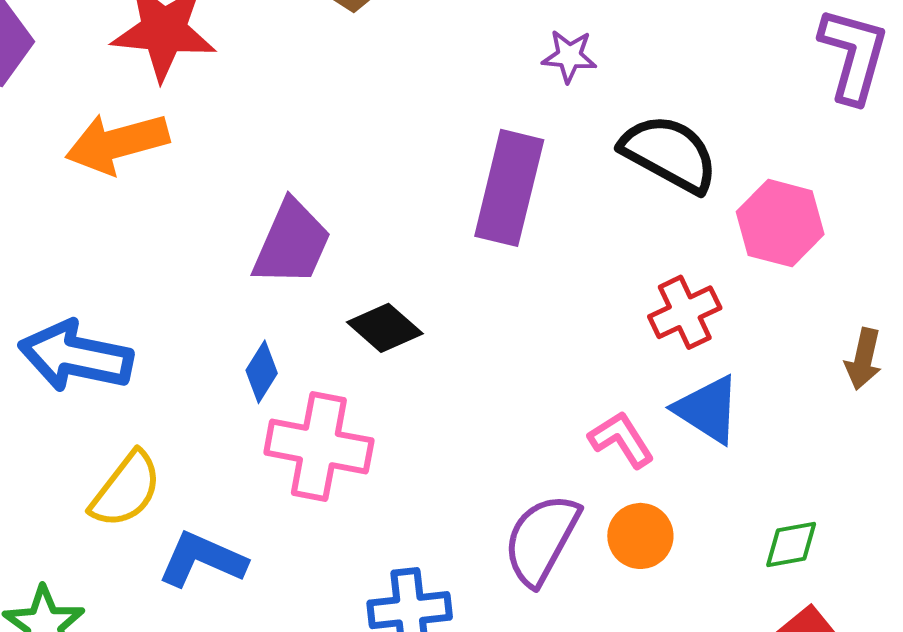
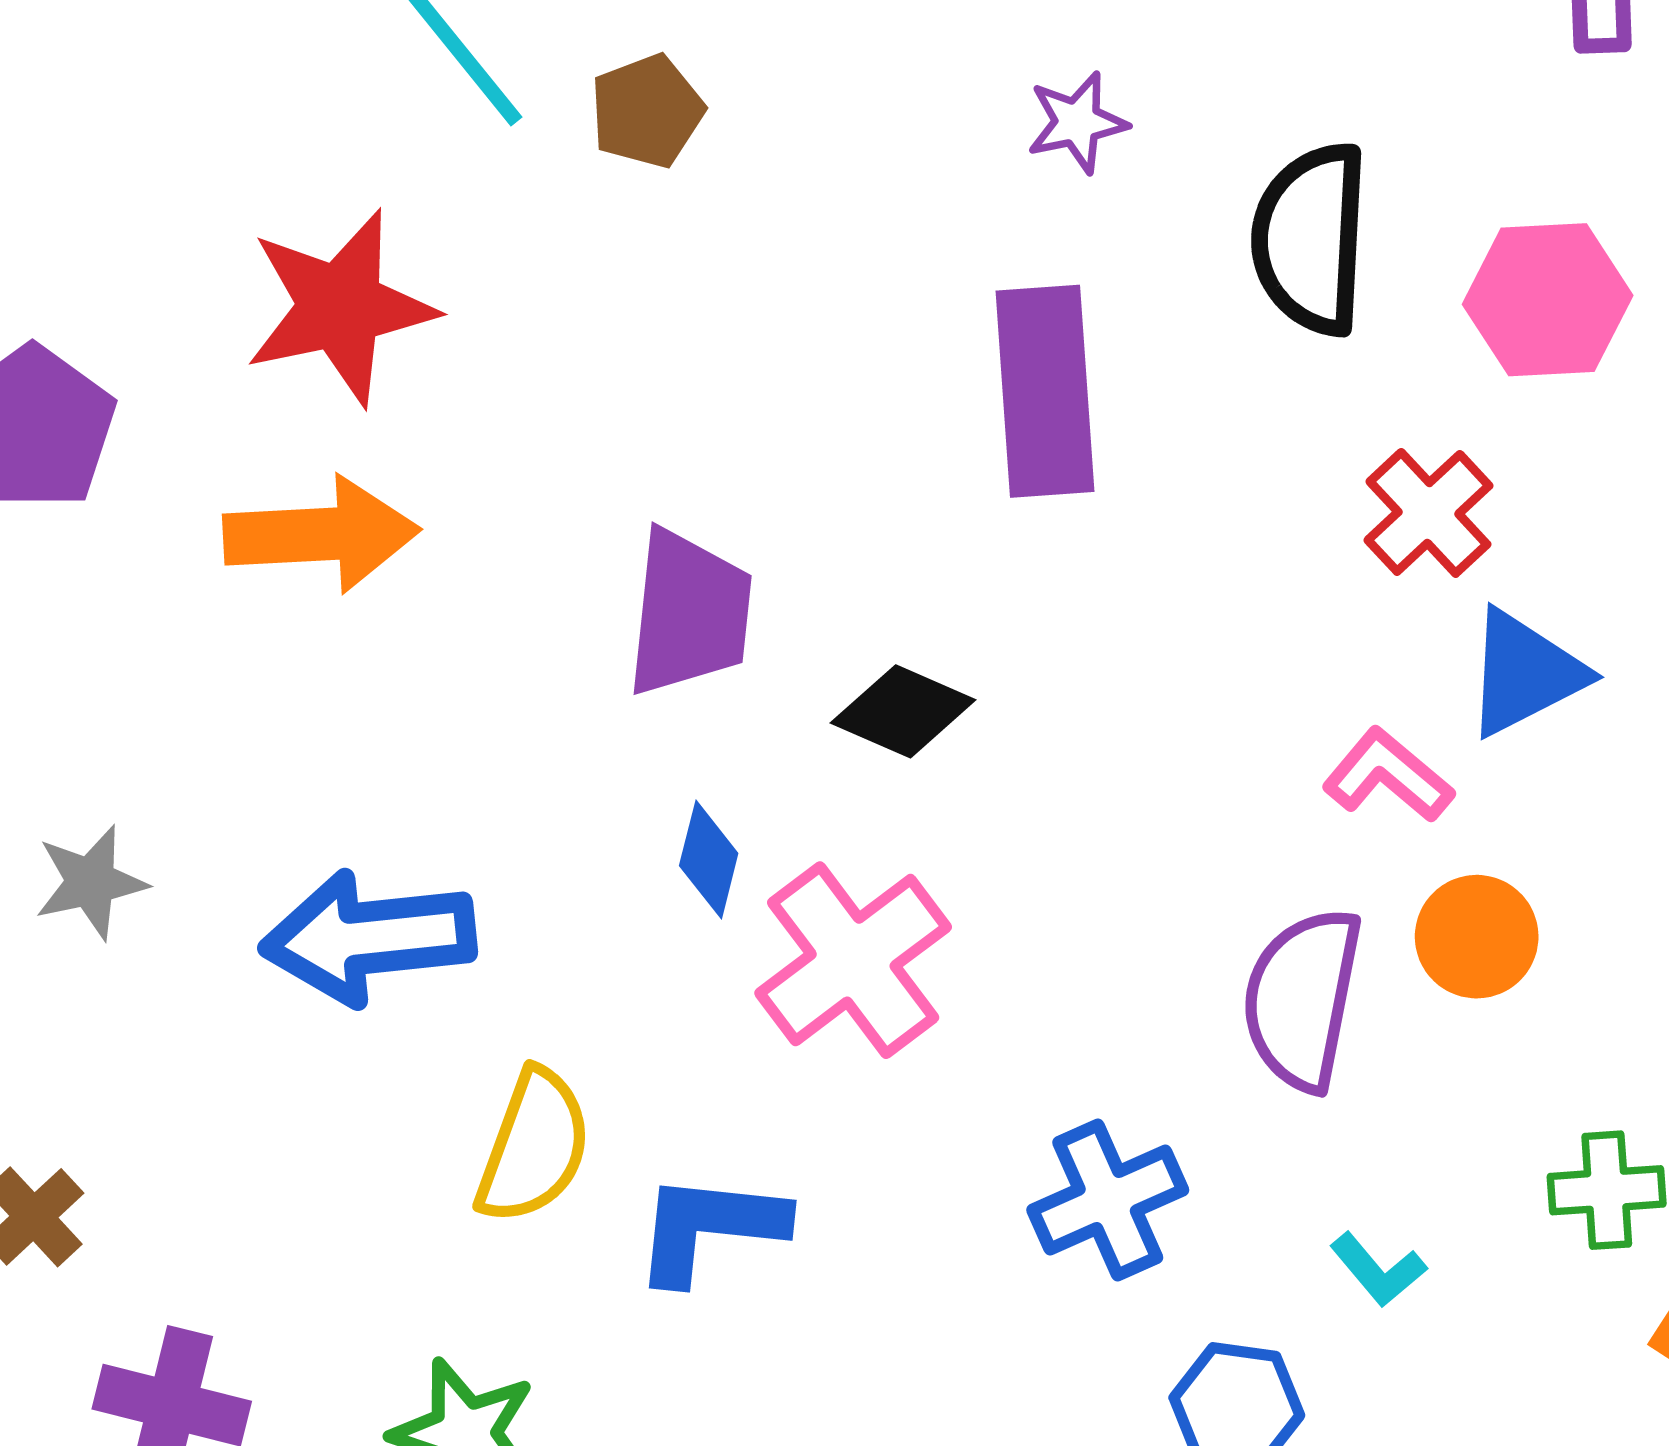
orange arrow: (117, 143) -> (321, 534), turned -150
black semicircle: (669, 153) -> (1311, 239), turned -98
blue triangle: (708, 410) -> (1525, 673), turned -42
pink cross: (319, 447) -> (853, 960), turned -30

